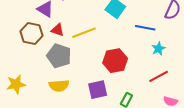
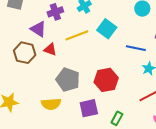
yellow line: (84, 33) -> (77, 35), moved
gray pentagon: (59, 56) -> (68, 80), moved

